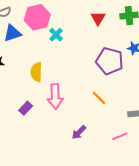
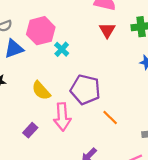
purple pentagon: (110, 61) -> (85, 90), moved
yellow semicircle: (36, 72) -> (41, 91), turned -42

